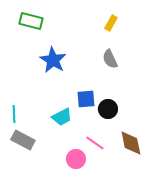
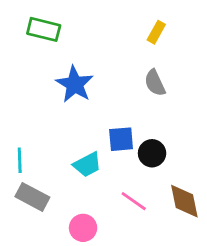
pink circle: (76, 159) -> (83, 228), moved

